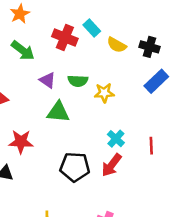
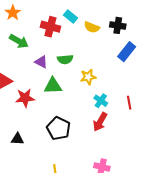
yellow star: (104, 93) -> (88, 77), moved
red star: (21, 142) -> (25, 98), moved
black pentagon: (75, 167) -> (59, 128), moved, turned 30

